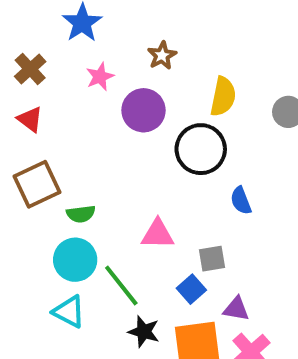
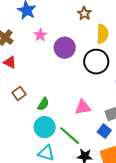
brown star: (162, 55) -> (84, 13), moved
brown square: (37, 184) -> (19, 93), size x0.6
green semicircle: (81, 214) -> (43, 104), turned -40

